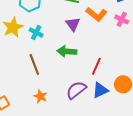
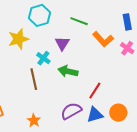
purple triangle: (73, 24) -> (62, 43), moved
cyan cross: (36, 33) -> (43, 58), moved
orange star: (40, 96) -> (34, 120), moved

